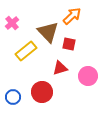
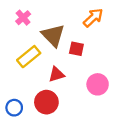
orange arrow: (72, 16) -> (93, 18), moved
pink cross: (12, 23) -> (23, 18), moved
red triangle: (60, 68) -> (56, 74), moved

